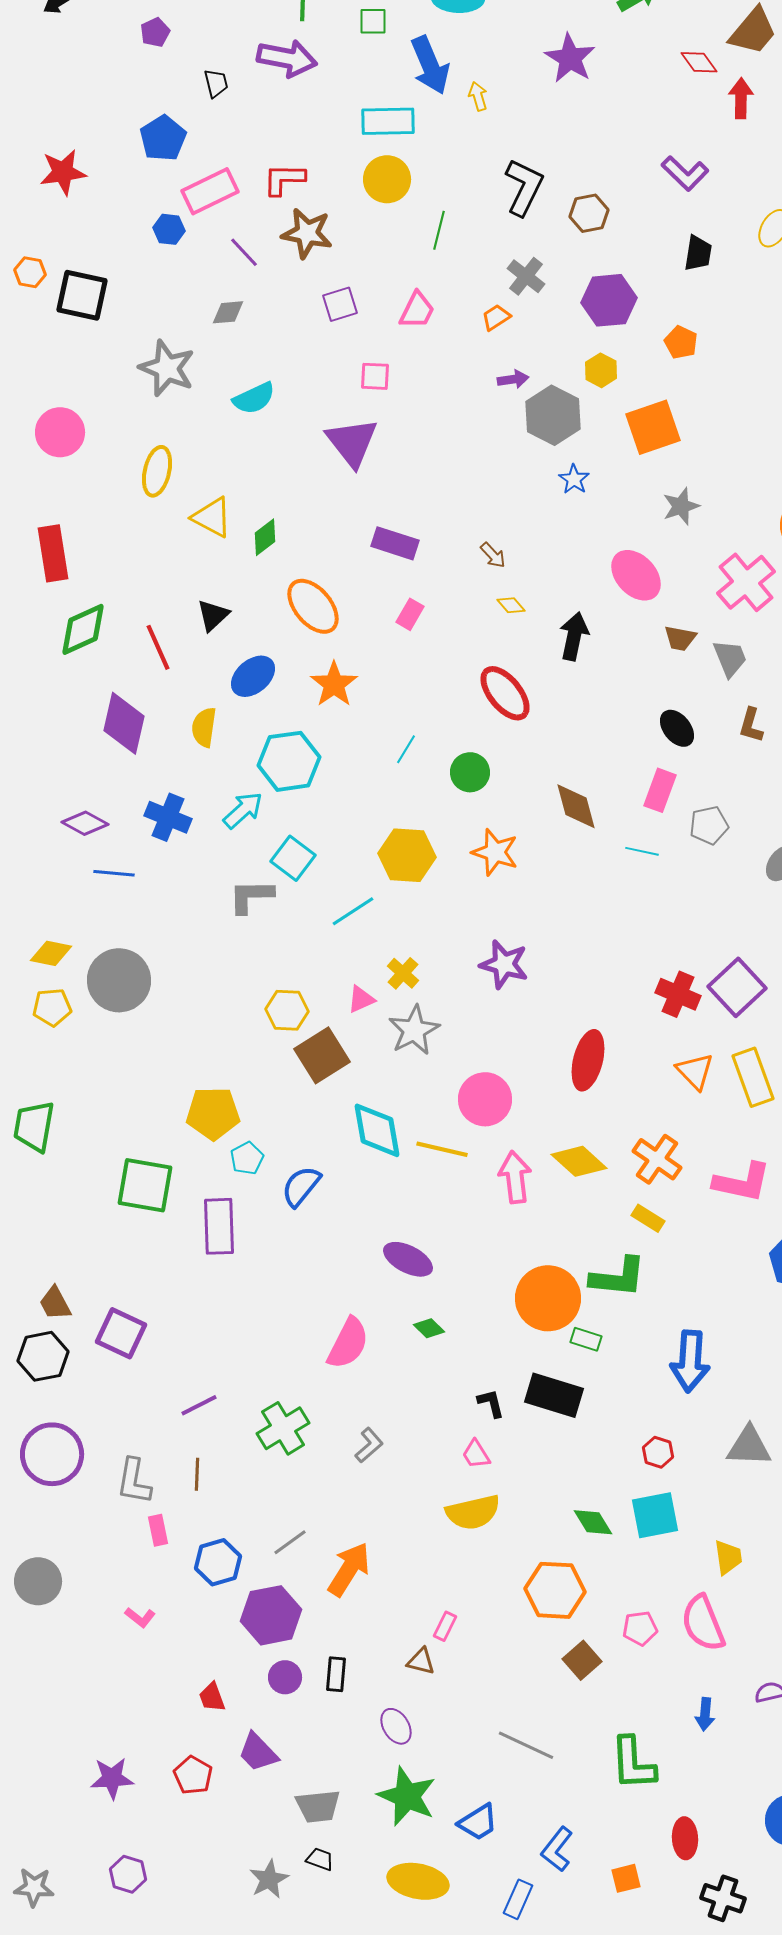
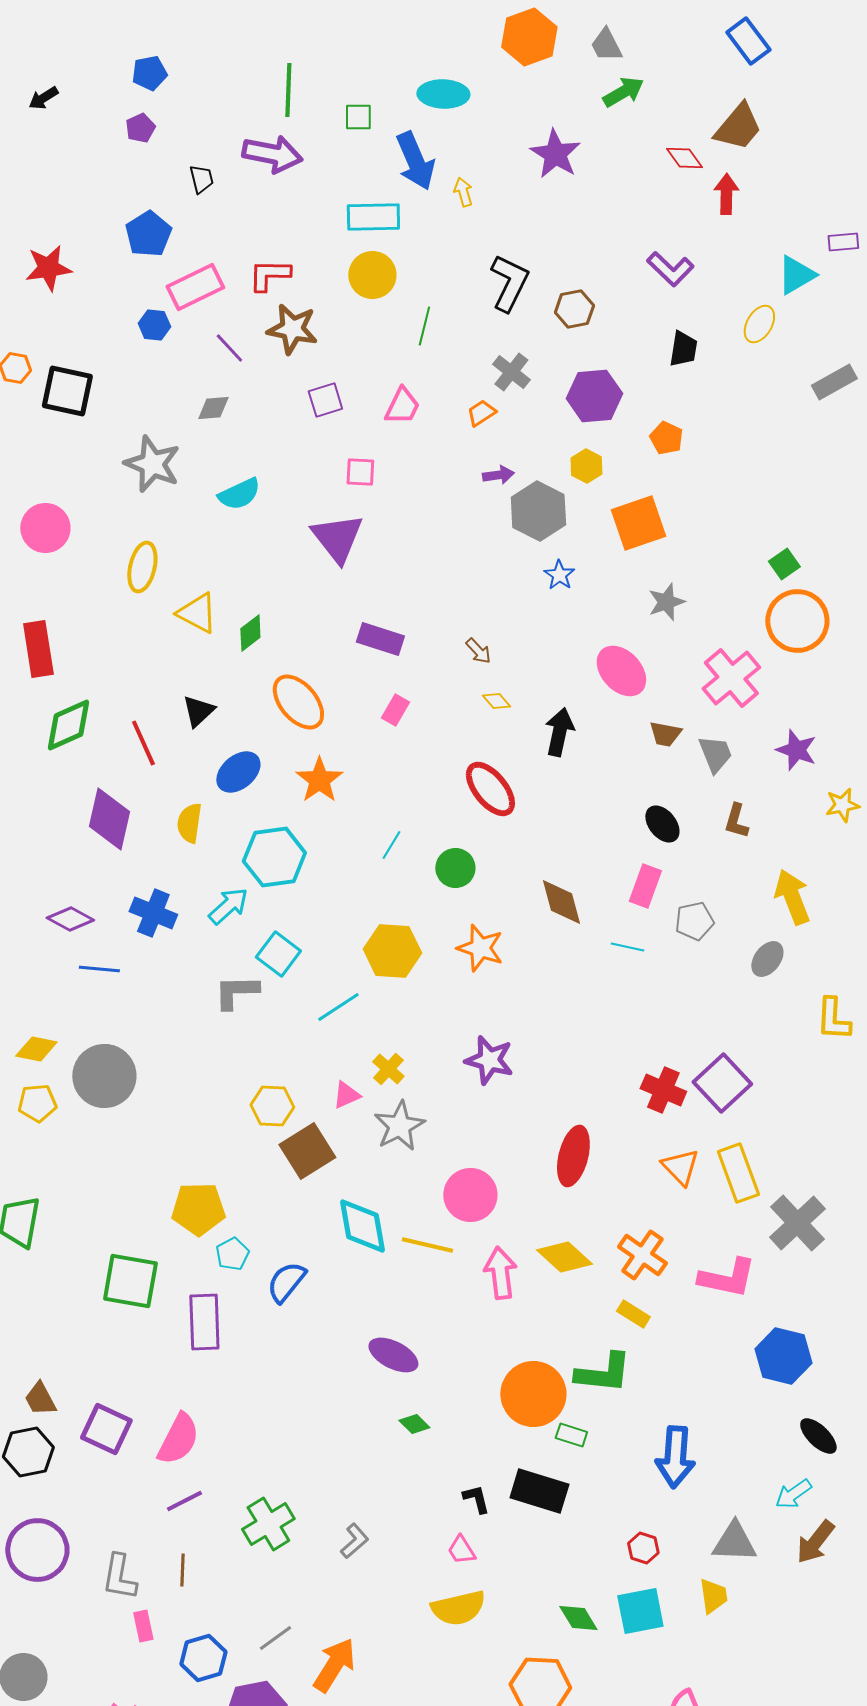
pink semicircle: (348, 1343) -> (178, 1439), moved
yellow trapezoid: (728, 1557) -> (713, 1596), moved

